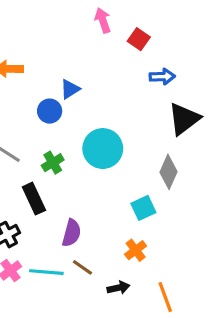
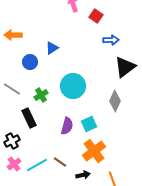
blue circle: (50, 111) -> (30, 62), moved
cyan square: (143, 208) -> (89, 124), moved
purple semicircle: (71, 233) -> (67, 126), moved
orange cross: (136, 250) -> (94, 151), size x1.6
cyan line: (46, 272) -> (37, 165), turned -35

